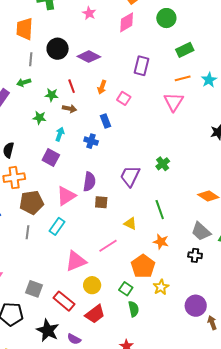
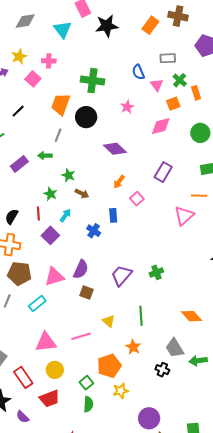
black circle: (58, 49) -> (86, 117), moved
red line: (72, 86) -> (38, 213), moved

